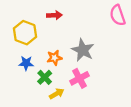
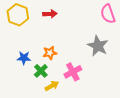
yellow hexagon: (25, 33) -> (18, 15), moved
gray star: (83, 50) -> (98, 46), moved

